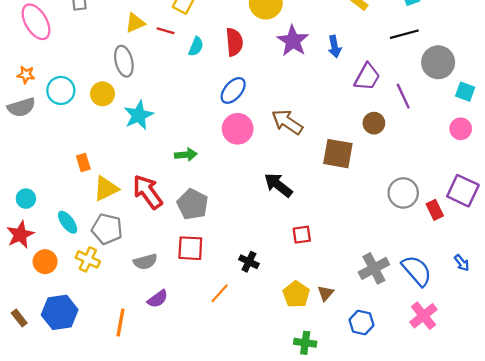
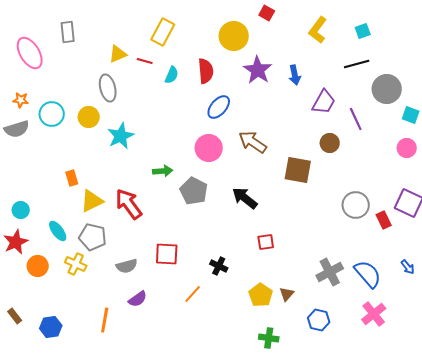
blue ellipse: (233, 90) -> (219, 107), moved
gray pentagon: (193, 204) -> (194, 191), moved
blue hexagon: (60, 312) -> (51, 327), moved, size x0.7

